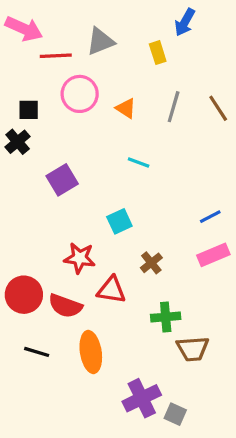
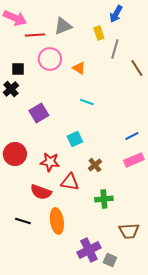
gray line: (174, 107) -> (115, 49), moved
red circle: (24, 295) -> (15, 154), moved
brown trapezoid: (193, 349) -> (129, 231), moved

